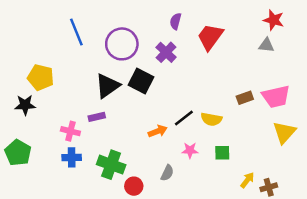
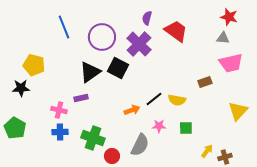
red trapezoid: (210, 37) -> (176, 31), turned 90
purple cross: (166, 52) -> (139, 44), size x1.4
pink trapezoid: (276, 97) -> (231, 63), moved
gray semicircle: (167, 173) -> (140, 145), size x1.6

